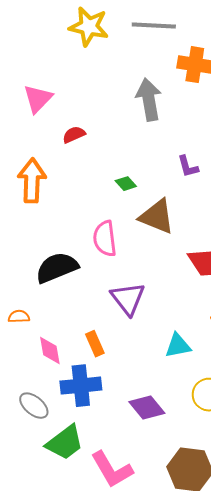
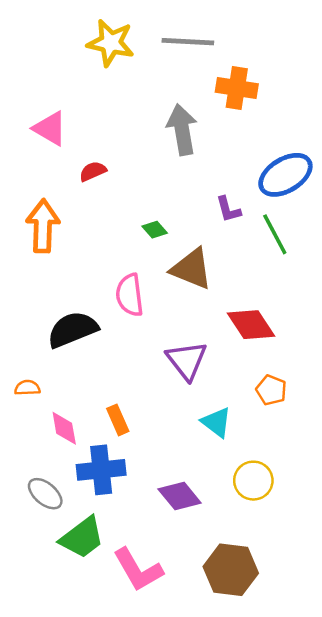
pink triangle: (38, 99) -> (50, 128), turned -44
purple triangle: (128, 299) -> (187, 360), moved
cyan triangle: (178, 346) -> (216, 422), turned 48

